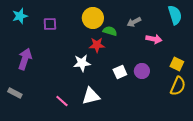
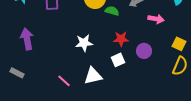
red star: (97, 45) -> (121, 39), moved
purple arrow: (25, 59) -> (27, 39), turned -30
white square: (120, 72) -> (118, 60), moved

